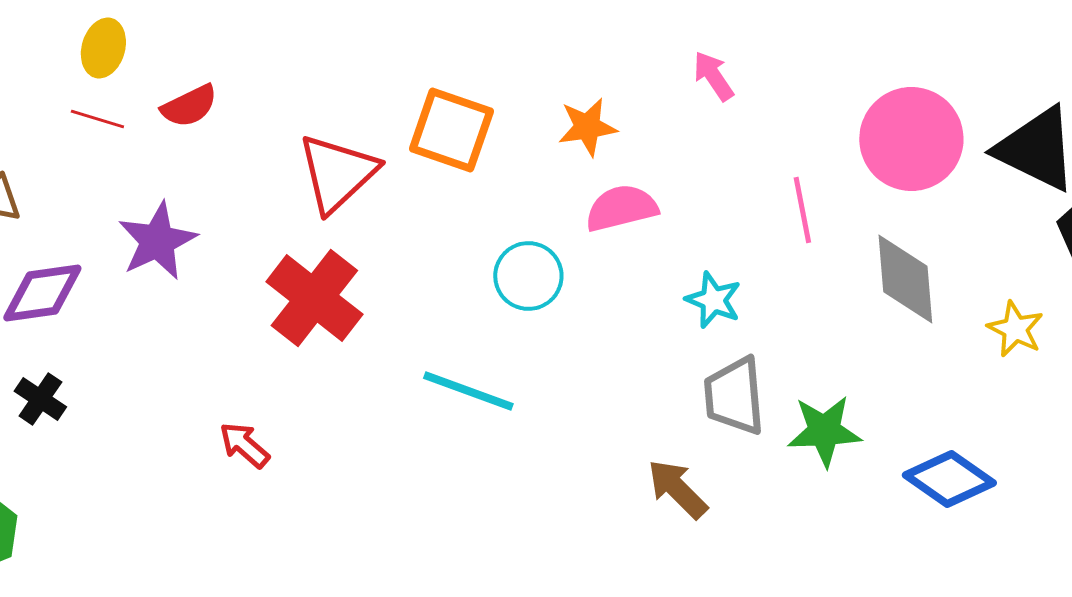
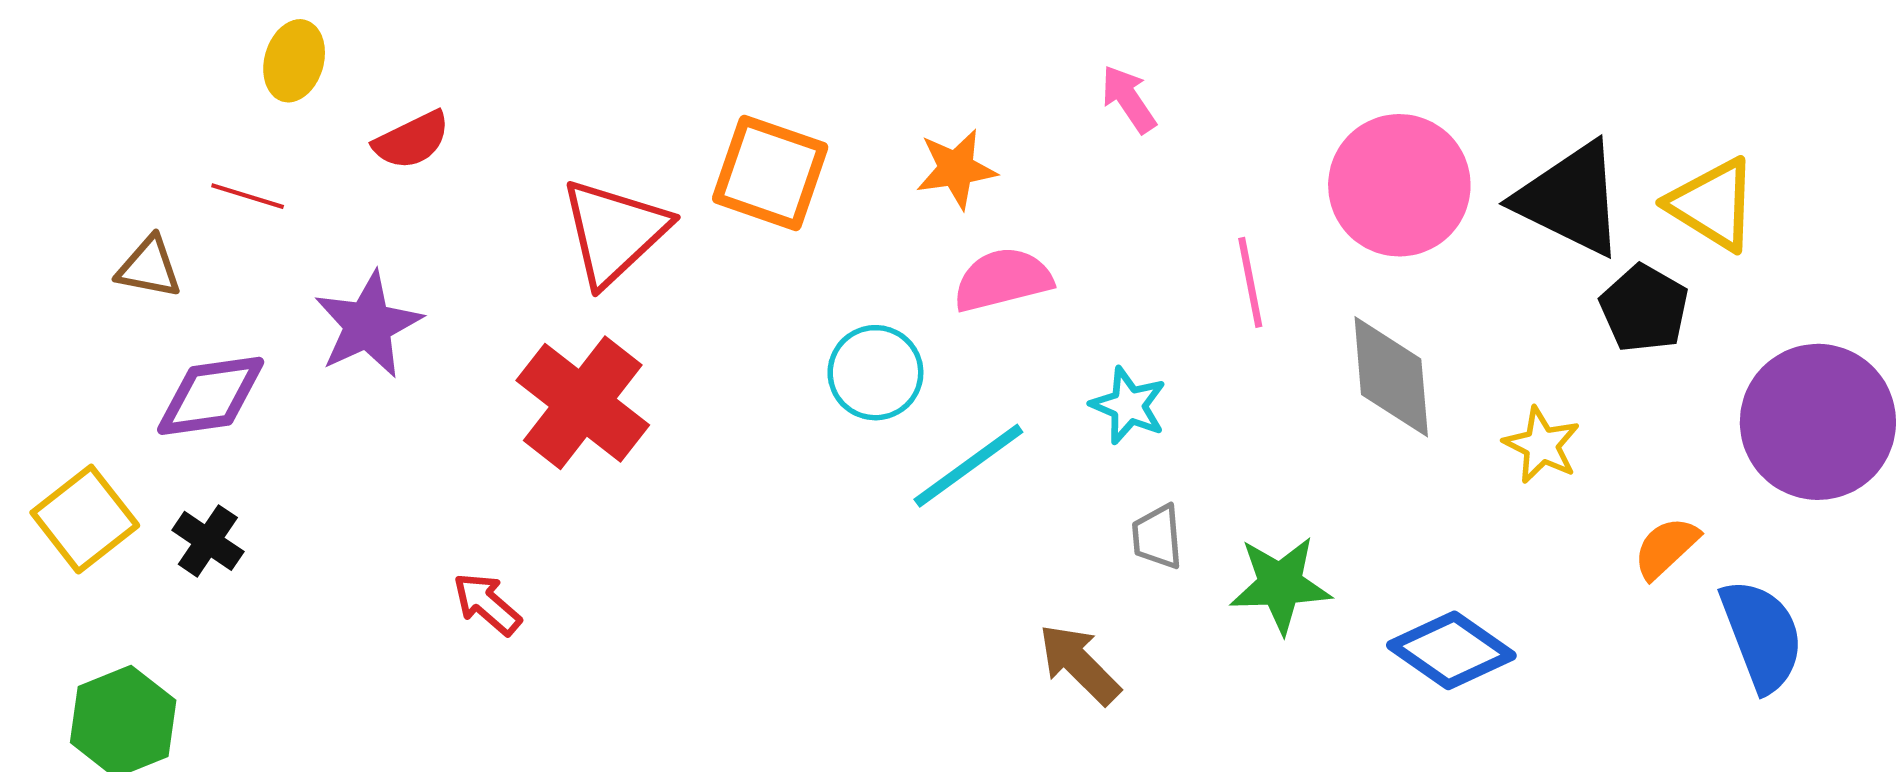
red line: (97, 119) -> (248, 196), moved
cyan line: (468, 391) -> (968, 466), moved, turned -56
gray trapezoid: (734, 396) -> (1157, 537), size x0.6

